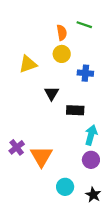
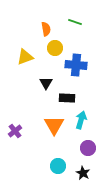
orange semicircle: (62, 33) -> (46, 29), moved
blue cross: (85, 73) -> (76, 65), size x1.5
orange triangle: (41, 156) -> (54, 125), moved
purple circle: (91, 160) -> (88, 148), moved

